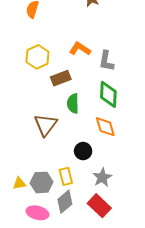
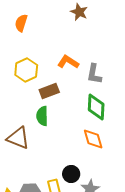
green semicircle: (73, 103) -> (42, 116), moved
brown triangle: (46, 125) -> (18, 138), moved, turned -45
black circle: (83, 151) -> (71, 174), moved

